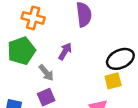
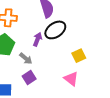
black ellipse: (120, 59) -> (55, 30), moved

